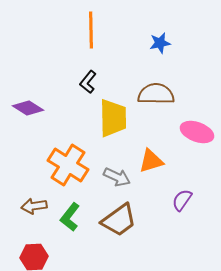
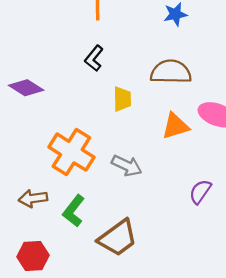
yellow trapezoid: (113, 118) -> (122, 99), size x0.6
orange triangle: (151, 161) -> (175, 126), moved
brown trapezoid: (119, 220) -> (118, 238), moved

